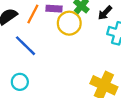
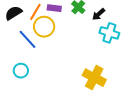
yellow circle: (69, 23) -> (44, 27), moved

